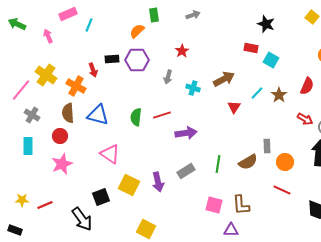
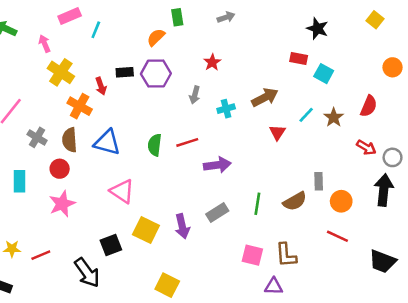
yellow cross: (46, 75) -> (61, 72), moved
cyan cross: (193, 88) -> (226, 109), turned -32
gray cross: (32, 115) -> (37, 137), moved

